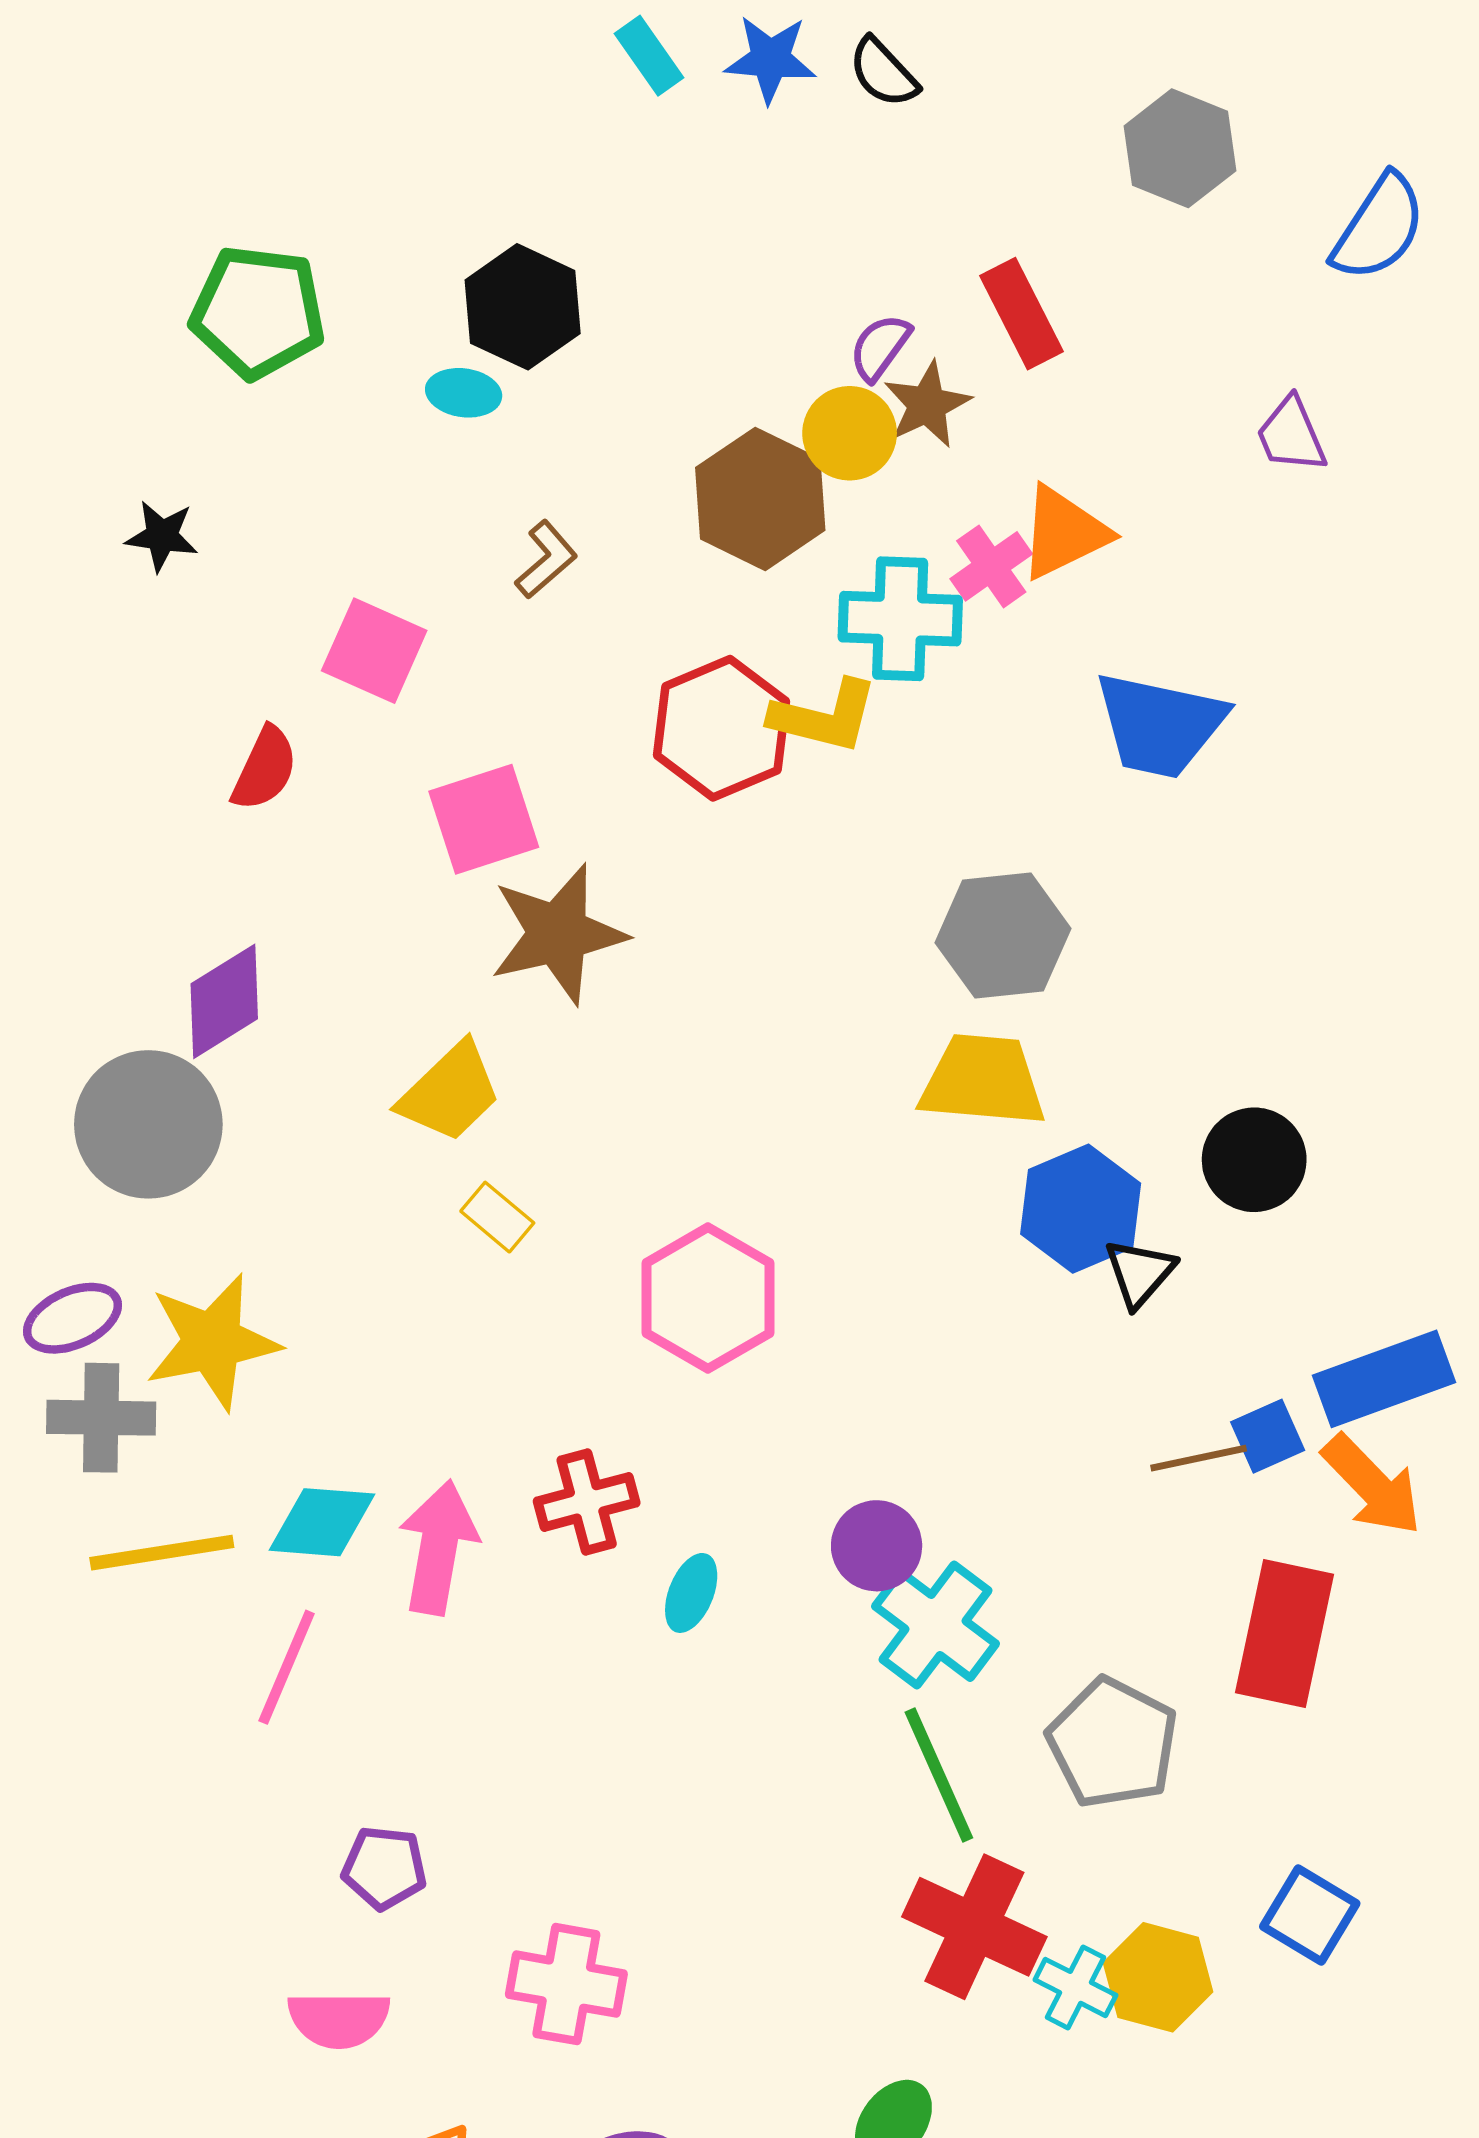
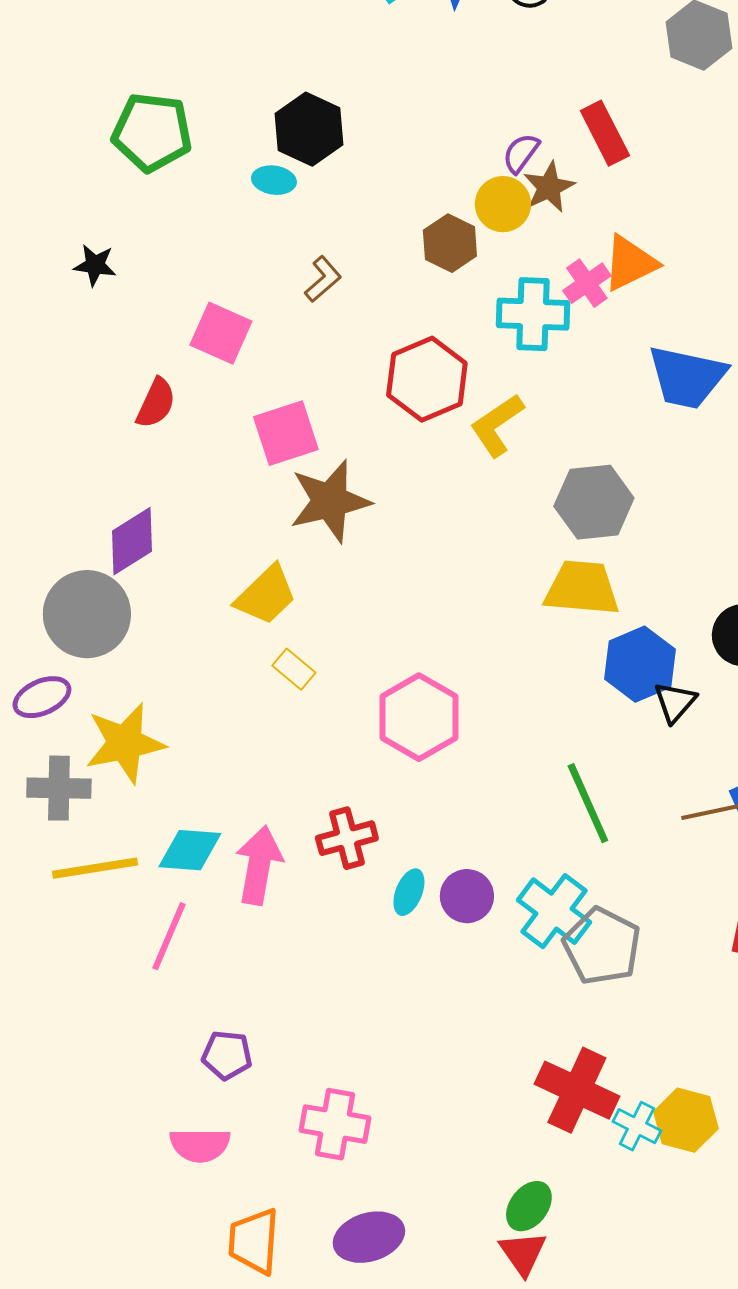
brown hexagon: (760, 499) -> (450, 243), size x0.7
yellow L-shape: (824, 716) -> (497, 425), moved, turned 132
purple ellipse: (72, 1318) -> (42, 697), moved
purple circle: (877, 1546) -> (467, 896), moved
gray pentagon: (1113, 1743) -> (602, 946), moved
green line: (939, 1775) -> (588, 803), moved

